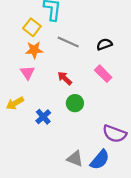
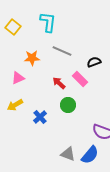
yellow square: (32, 27) -> (13, 27), moved
black semicircle: (104, 44) -> (94, 62), moved
pink triangle: (27, 73) -> (18, 78), moved, turned 40
pink rectangle: (103, 74) -> (80, 79), moved

